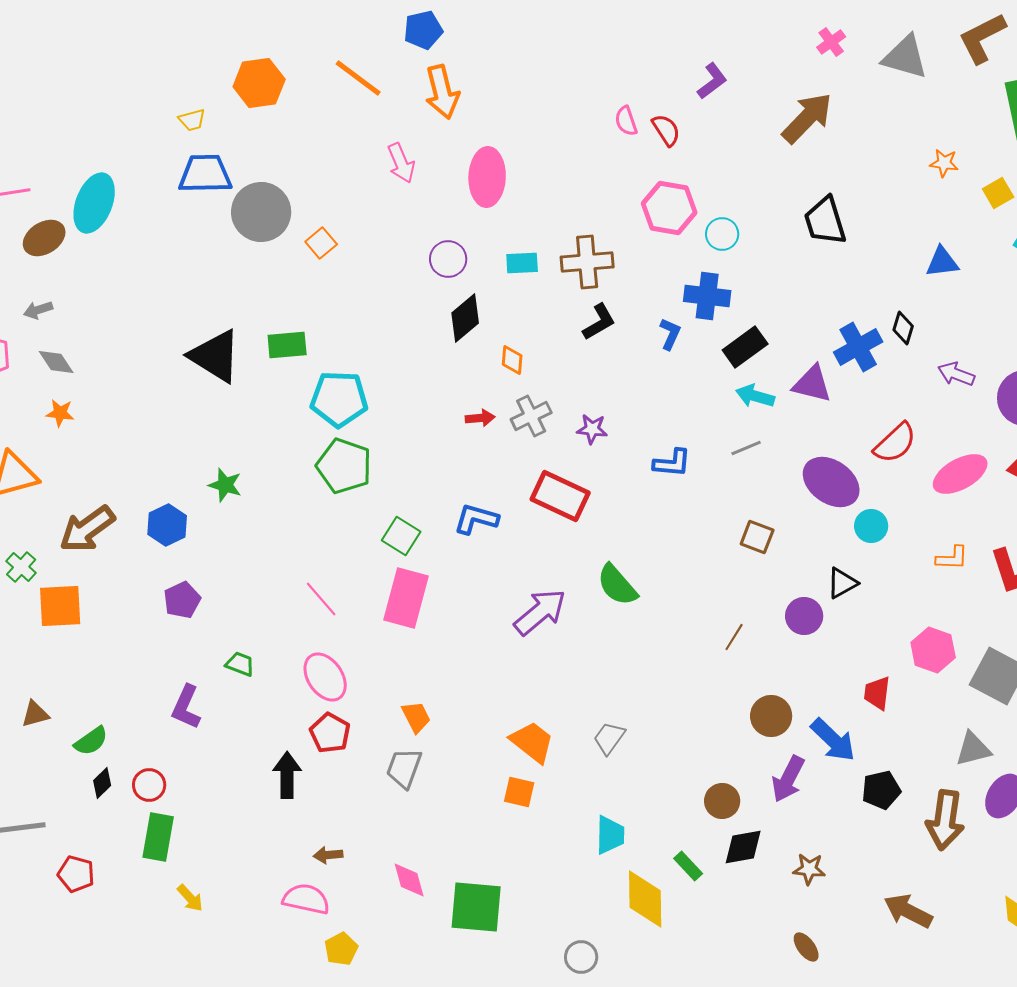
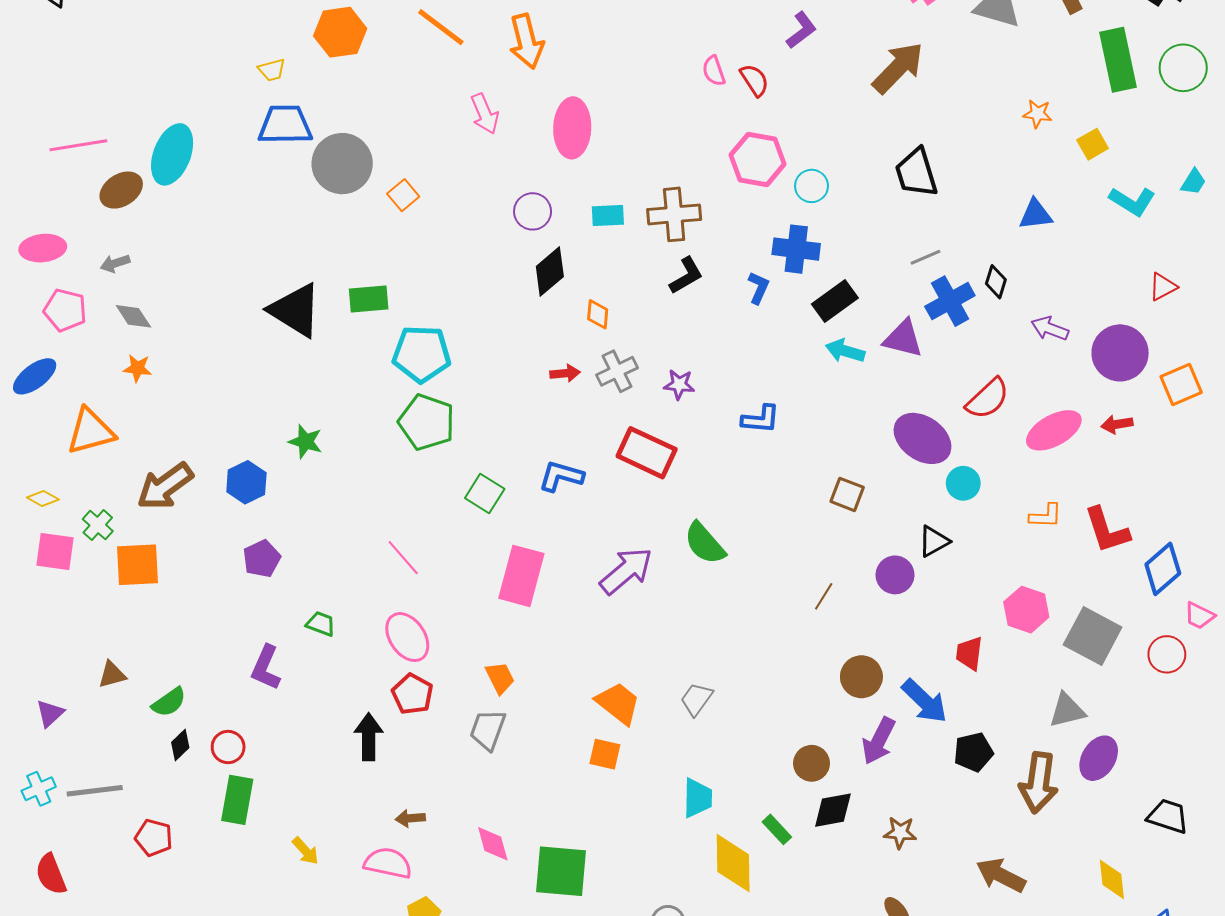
gray line: (746, 448) -> (926, 257), moved
pink rectangle: (406, 598) -> (521, 576), moved
yellow arrow: (190, 898) -> (305, 851), moved

